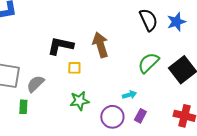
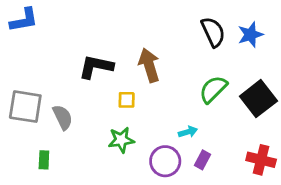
yellow square: (74, 68) -> (127, 100), moved
gray semicircle: (35, 84) -> (63, 117), turned 108
green rectangle: (23, 107) -> (44, 160), moved

